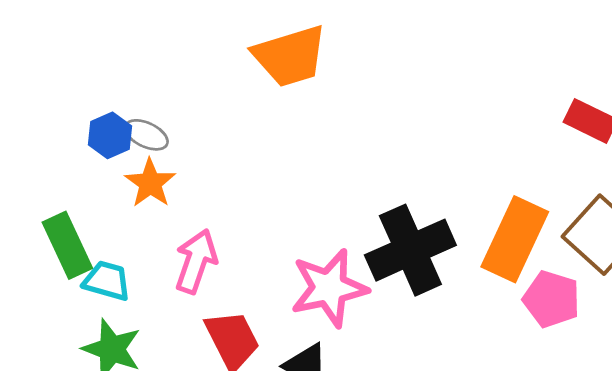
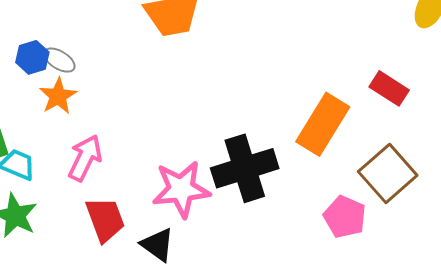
orange rectangle: (515, 239) -> (323, 124), moved

